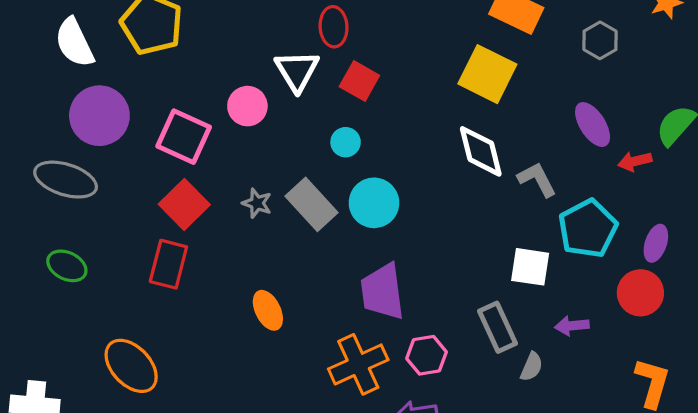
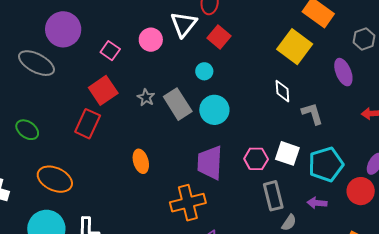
purple ellipse: (593, 124) -> (343, 72), moved
pink square: (184, 137) -> (110, 51), size x0.6
white diamond: (481, 151) -> (282, 91), size x0.7
cyan pentagon: (588, 229) -> (326, 164), moved
green ellipse: (67, 266) -> (27, 130), moved
white square: (530, 267) -> (287, 153), moved
pink hexagon: (427, 355) -> (256, 159), moved
orange ellipse: (131, 366) -> (55, 179), turned -32

